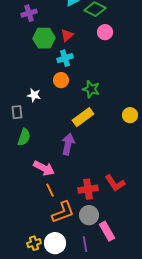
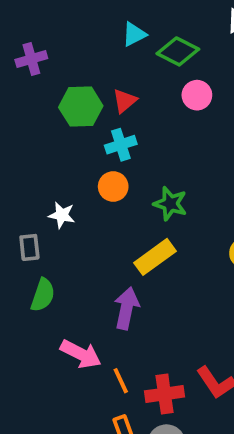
purple cross: (29, 13) -> (31, 59), moved
orange line: (50, 190) -> (121, 381), moved

